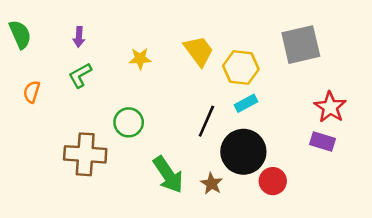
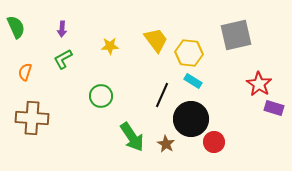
cyan rectangle: (246, 103) -> (193, 81), turned 60
purple rectangle: (323, 142) -> (274, 108), moved
brown cross: (85, 154) -> (32, 118), moved

